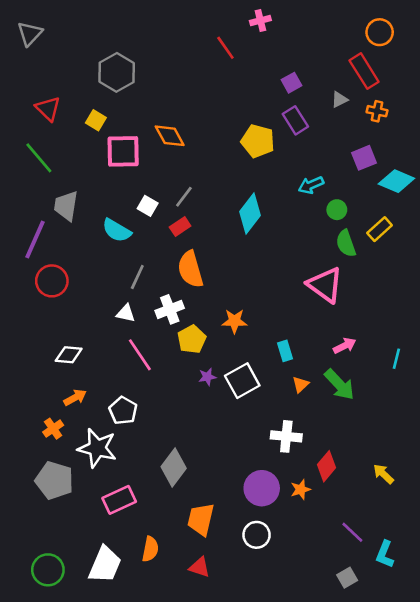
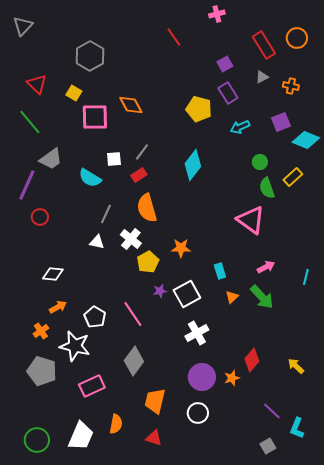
pink cross: (260, 21) -> (217, 14), moved
orange circle: (380, 32) -> (297, 38), moved
red rectangle: (364, 71) -> (264, 45), moved
cyan arrow: (311, 185) -> (240, 127), moved
gray trapezoid: (66, 206) -> (51, 159), turned -135
white square: (148, 206) -> (114, 159), turned -35
red circle: (52, 281) -> (40, 217), size x0.7
white cross: (170, 309) -> (131, 239), turned -30
pink line: (140, 355) -> (133, 314), moved
white cross: (286, 436) -> (197, 333), moved, turned -35

